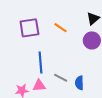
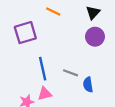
orange line: (61, 28) -> (53, 12), moved
gray line: (61, 78) -> (71, 73), moved

